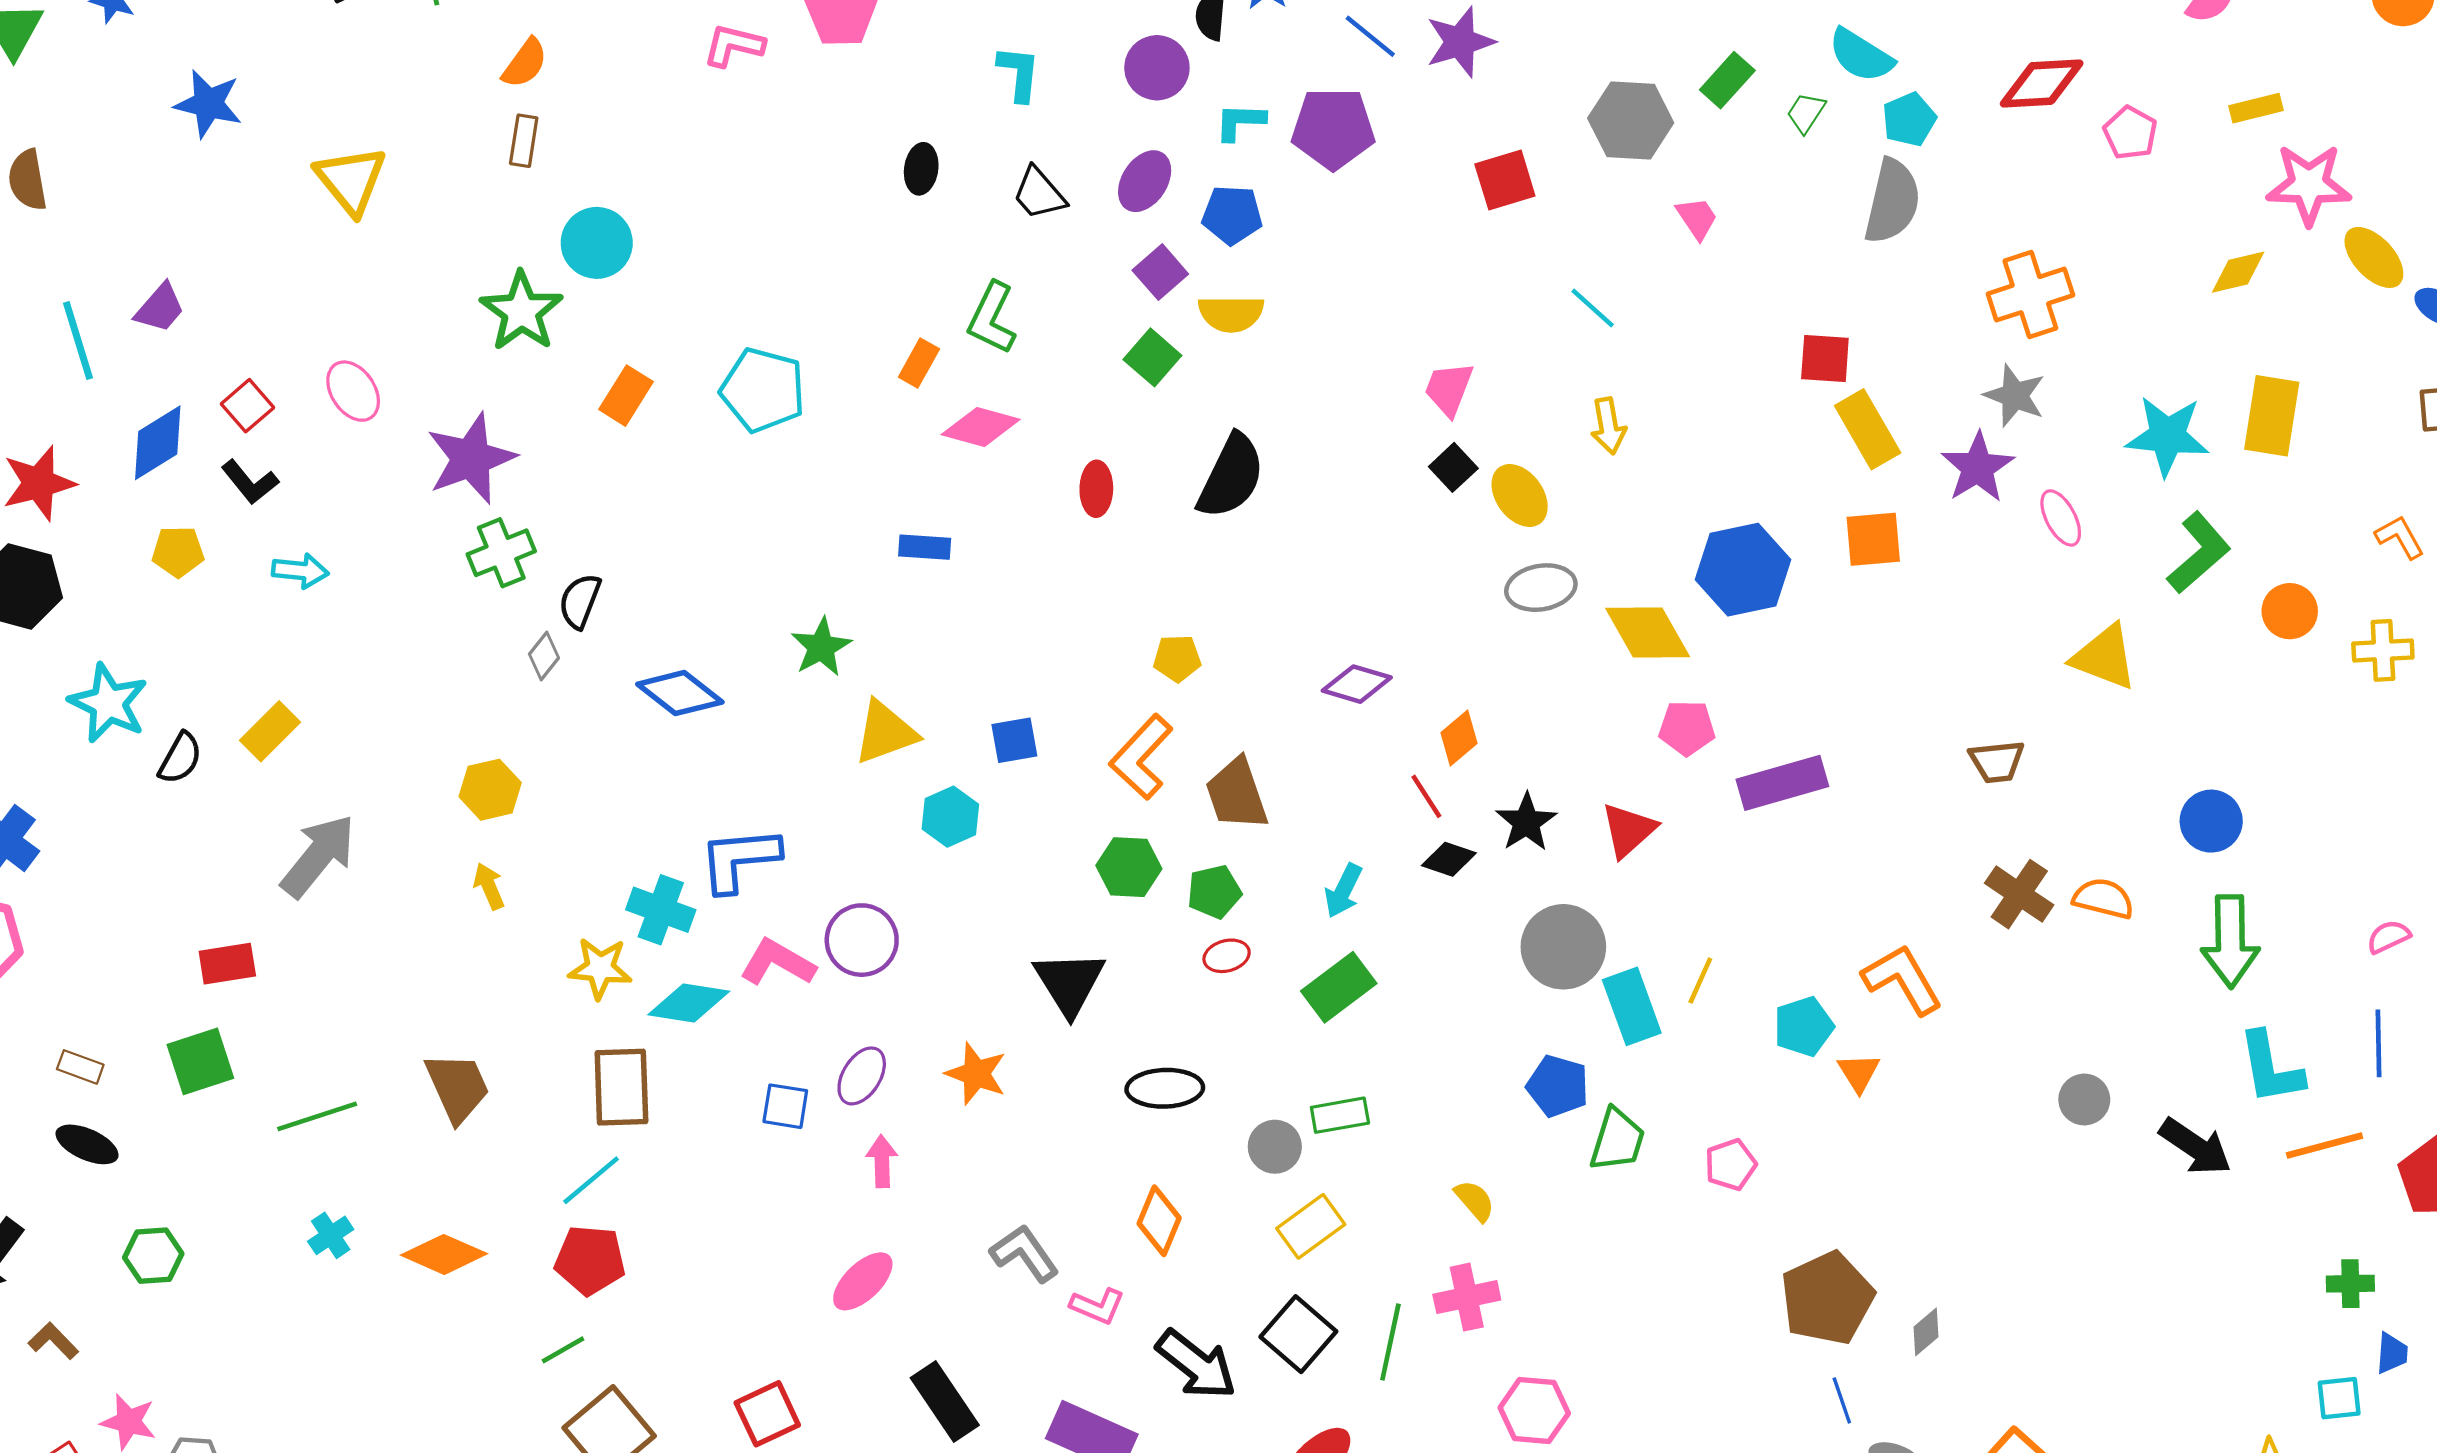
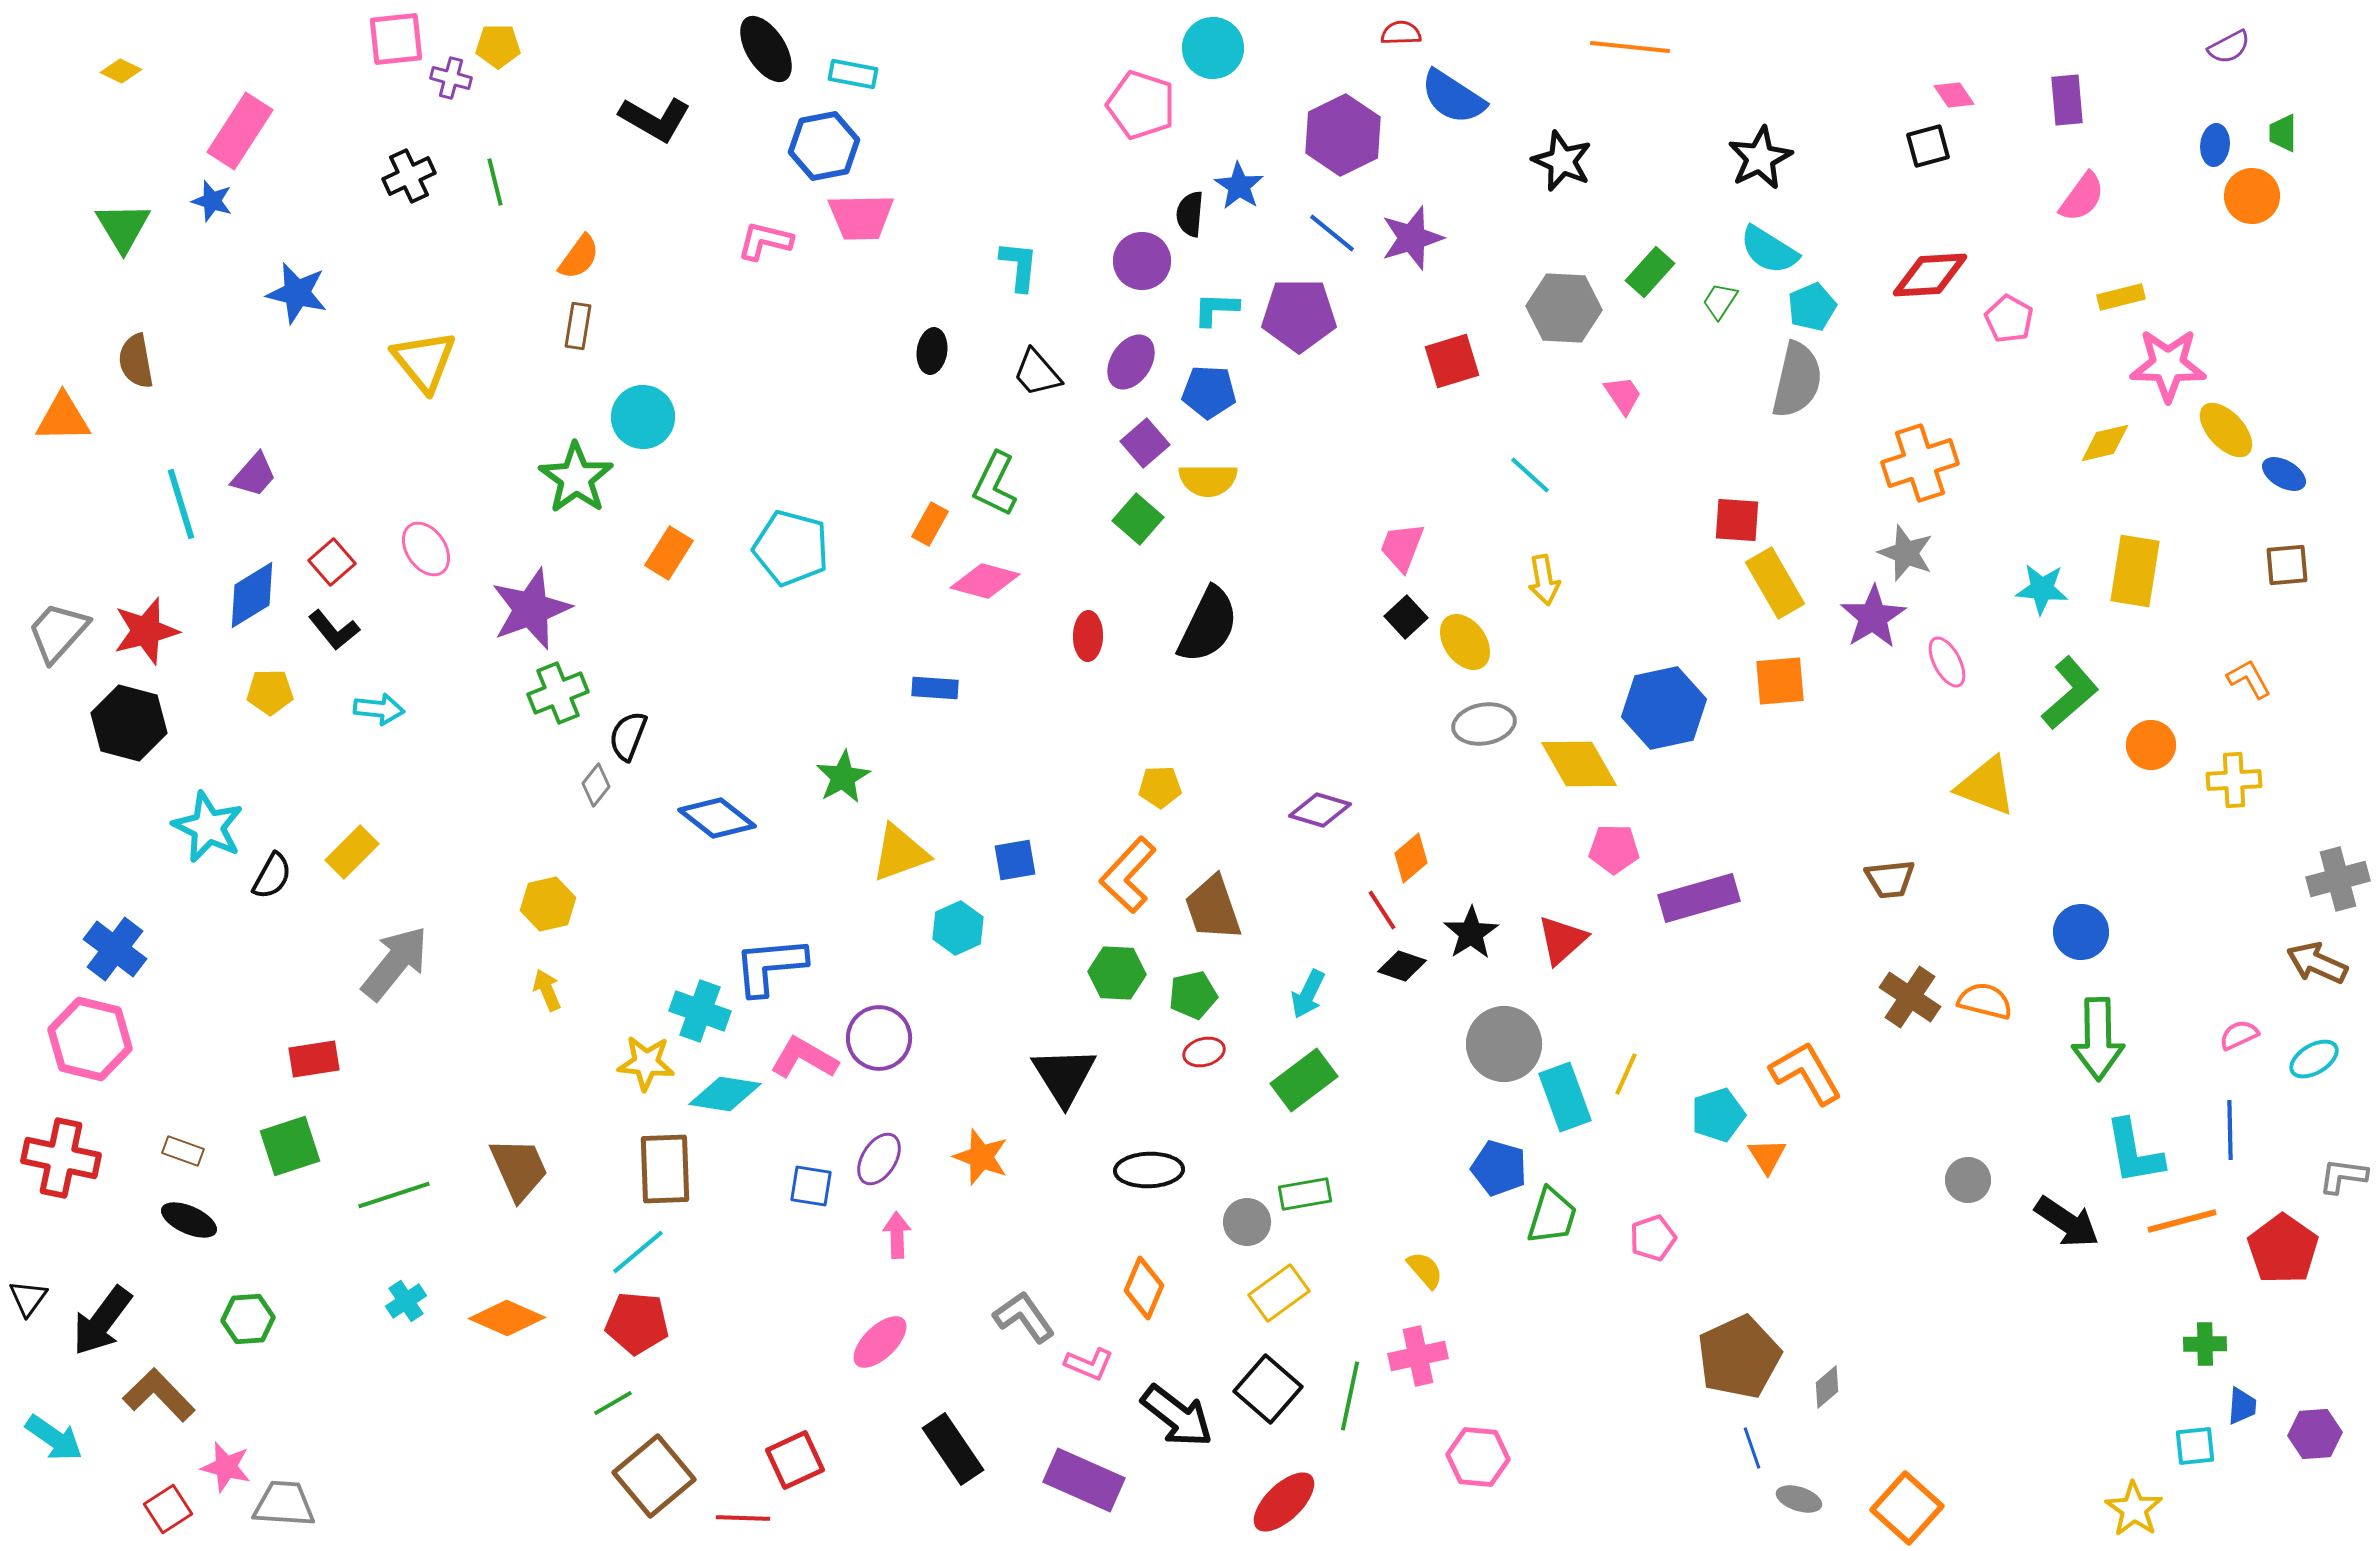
cyan star: (2167, 436) -> (2042, 589), size x0.7
brown L-shape: (53, 1341) -> (159, 1395), size x1.6

